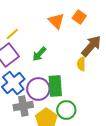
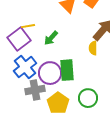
yellow line: (12, 34) -> (28, 26), moved, turned 32
green circle: (66, 110) -> (88, 98), moved

